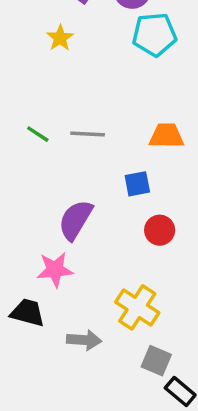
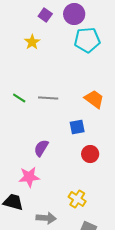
orange trapezoid: (166, 136) -> (94, 99), turned 35
purple semicircle: (76, 220) -> (41, 148), size x0.7
yellow cross: (137, 307) -> (77, 199), size x0.7

